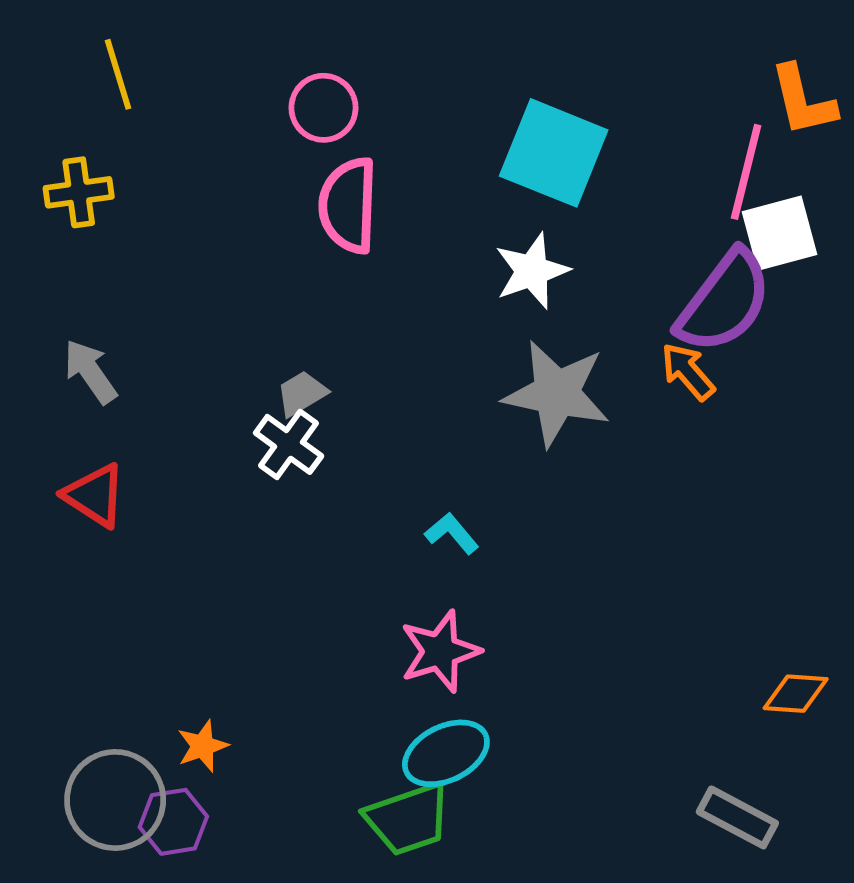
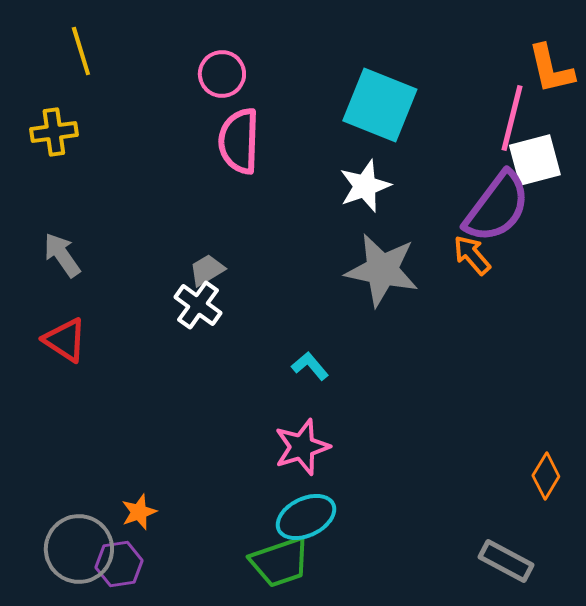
orange diamond: (796, 694) -> (546, 476), turned -63

